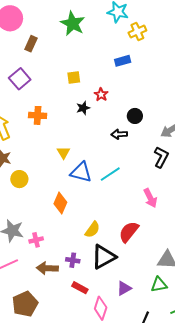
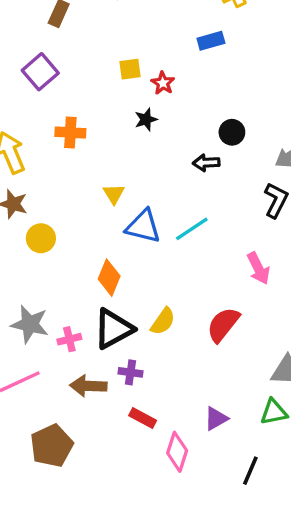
red star: (101, 95) -> (163, 83), moved
black triangle: (104, 257) -> (114, 329), moved

